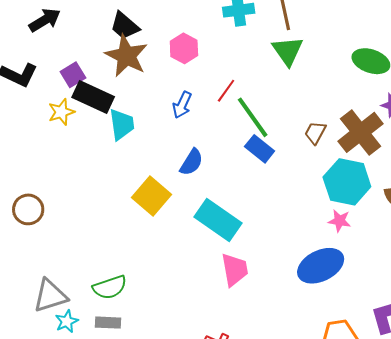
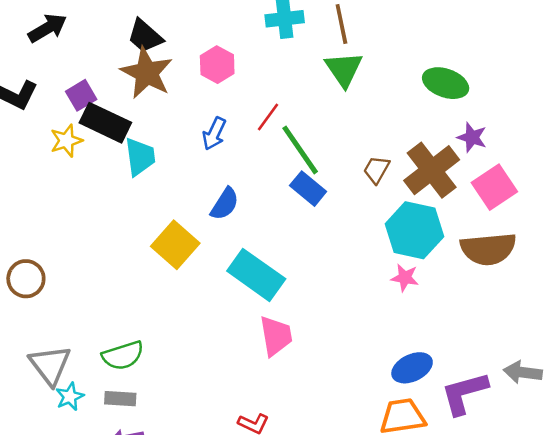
brown circle: (28, 209) -> (26, 279), moved
blue ellipse: (321, 266) -> (412, 368), moved, size x0.7
gray triangle: (50, 296) -> (50, 365), turned -51

